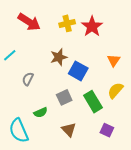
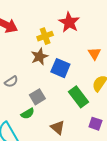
yellow cross: (67, 23) -> (45, 36), moved
gray semicircle: (28, 79) -> (11, 82), turned -144
gray square: (64, 97) -> (37, 97), moved

